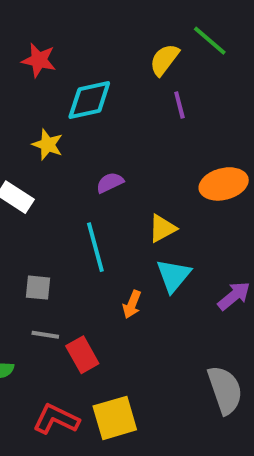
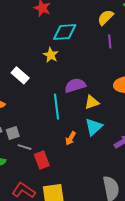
yellow star: (48, 145) -> (51, 55), moved
purple semicircle: (110, 183) -> (75, 85), moved, size x1.5
gray square: (38, 288) -> (13, 133), moved, turned -32

